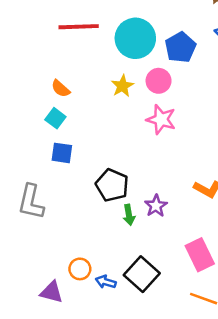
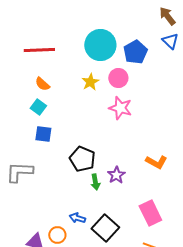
red line: (79, 27) -> (39, 50), moved
gray L-shape: (31, 202) -> (19, 172), turned 80
orange circle: (80, 269) -> (57, 235), moved
blue arrow: (106, 282) -> (77, 218), moved

